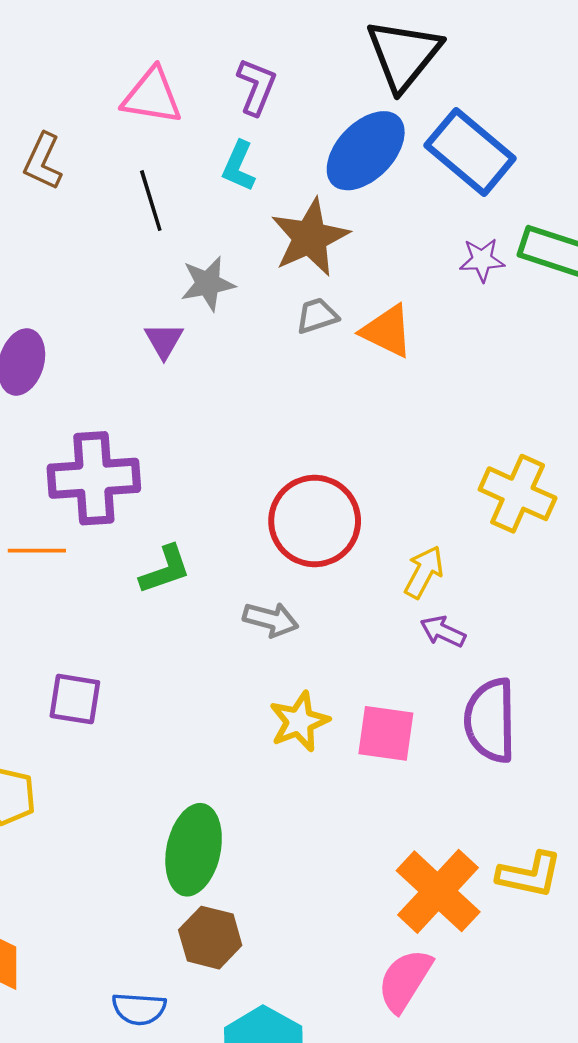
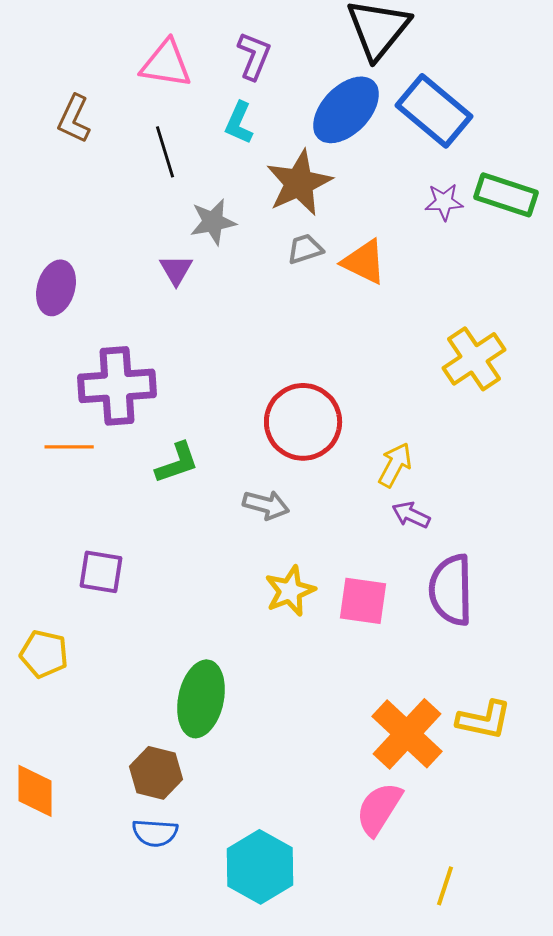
yellow cross: (518, 494) -> (474, 359), moved, turned 32
brown hexagon: (210, 938) -> (156, 773), moved

